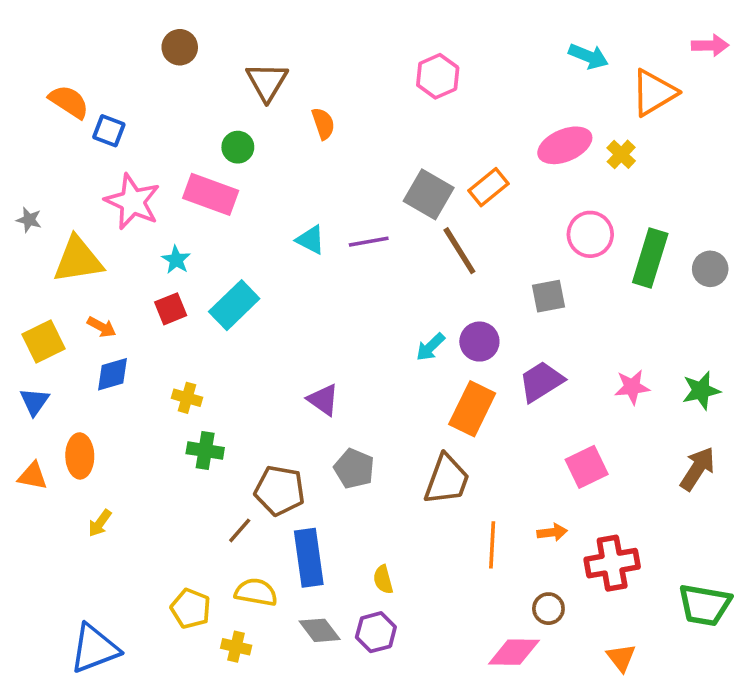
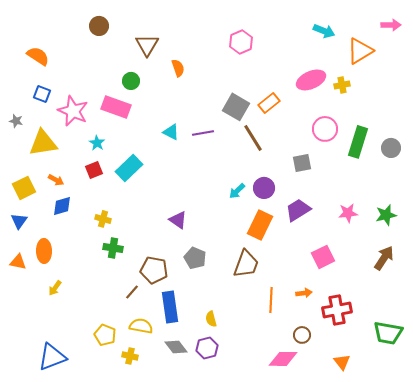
blue square: (109, 131) -> (42, 94), moved
yellow cross: (621, 154) -> (342, 85), turned 35

